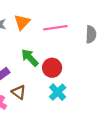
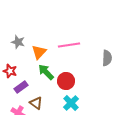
orange triangle: (22, 22) -> (39, 52), moved
gray semicircle: (91, 34) -> (107, 58), moved

